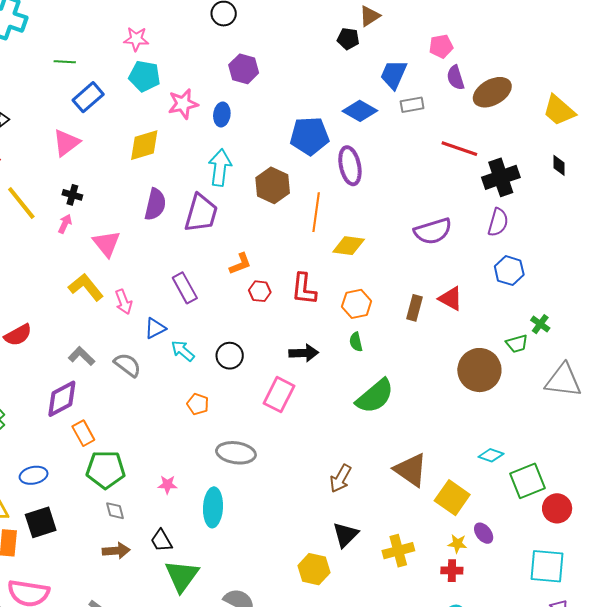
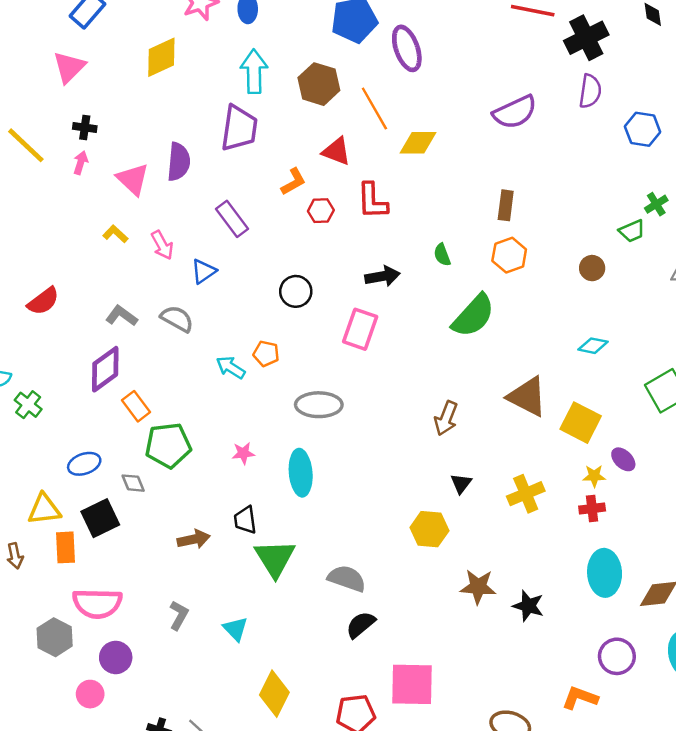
purple semicircle: (155, 204) -> (179, 162), moved
orange line: (316, 212) -> (374, 109), turned -30
blue hexagon: (509, 271) -> (643, 129), moved
yellow L-shape: (86, 287) -> (115, 234), size x0.6
red triangle: (451, 299) -> (337, 151), moved
orange hexagon: (357, 304) -> (509, 255), moved
green cross: (540, 324) -> (656, 204), turned 30
cyan arrow: (183, 351) -> (231, 367), moved
brown circle: (479, 370) -> (592, 268), size x0.5
cyan diamond: (491, 455) -> (593, 346), moved
gray diamond: (115, 511) -> (133, 483), moved
black triangle: (346, 535) -> (461, 483), size x0.7
black trapezoid: (161, 541) -> (245, 520), turned 30

